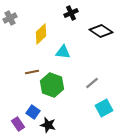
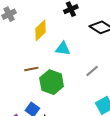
gray line: (92, 83) -> (92, 71), moved

